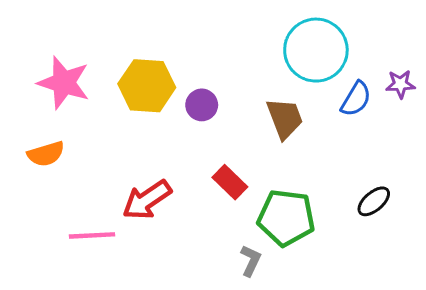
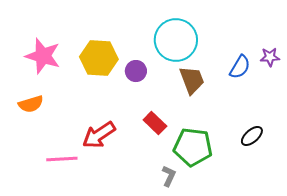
cyan circle: (316, 50) -> (176, 40), moved

